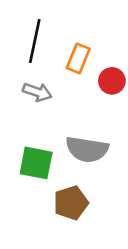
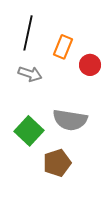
green square: (36, 163) -> (29, 131), turned 32

